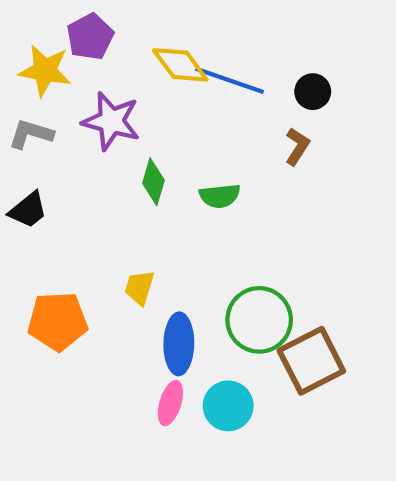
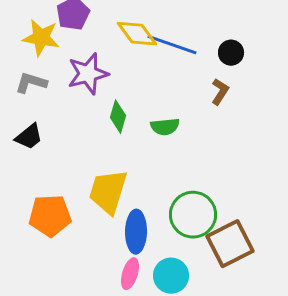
purple star: (111, 121) -> (88, 74), turned -30
yellow trapezoid: (139, 287) -> (108, 192), size x1.8

